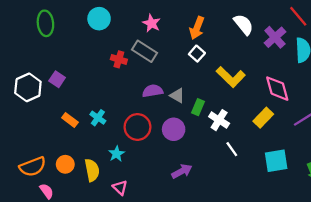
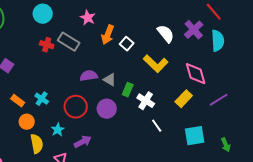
white semicircle: (244, 24) -> (166, 34), moved
orange arrow: (197, 28) -> (108, 35), moved
gray rectangle: (144, 51) -> (69, 42), moved
red cross: (119, 59) -> (47, 45), moved
orange circle: (65, 164) -> (27, 122), moved
purple arrow: (182, 171) -> (83, 142), moved

